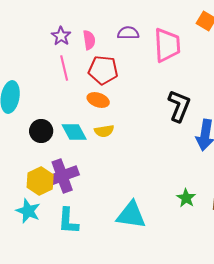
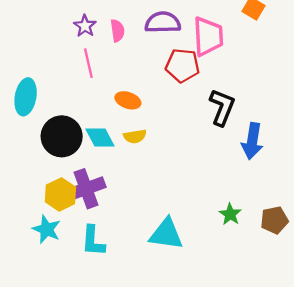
purple semicircle: (128, 33) -> (163, 22), size x1.4
red pentagon: (103, 70) -> (183, 65), moved
black circle: (41, 131) -> (62, 136), size x1.5

